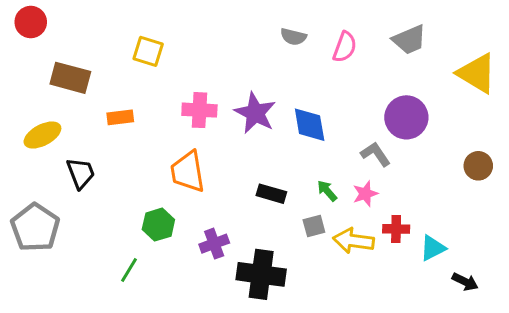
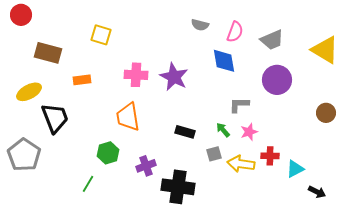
gray trapezoid: (409, 40) -> (272, 40), moved
blue diamond: (310, 125) -> (224, 61), moved
gray L-shape: (376, 154) -> (239, 105), moved, turned -55
black trapezoid: (81, 173) -> (55, 118), size x1.4

